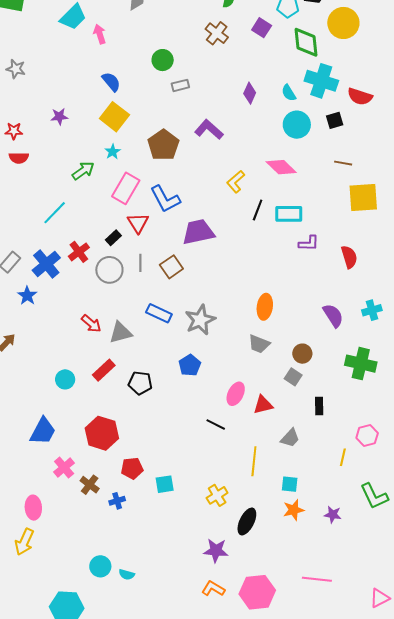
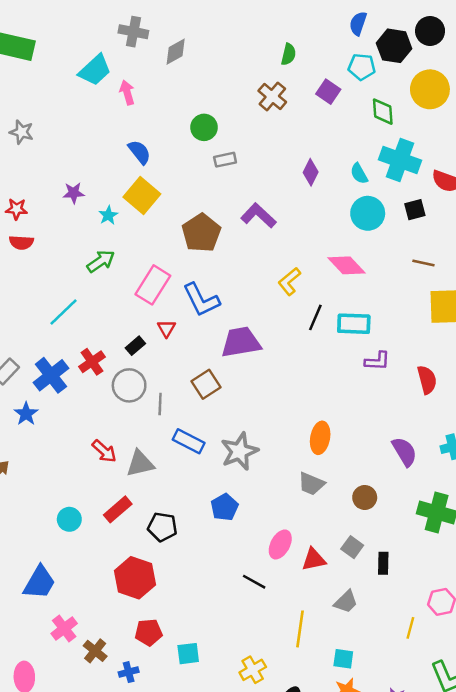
green diamond: (306, 42) -> (383, 112), size x0.7
cyan star: (113, 152) -> (108, 215), moved
red triangle: (138, 223) -> (166, 328), size x0.7
gray line: (140, 263) -> (160, 404), moved
gray square: (293, 377) -> (352, 547), moved
red hexagon: (102, 433) -> (135, 578), moved

